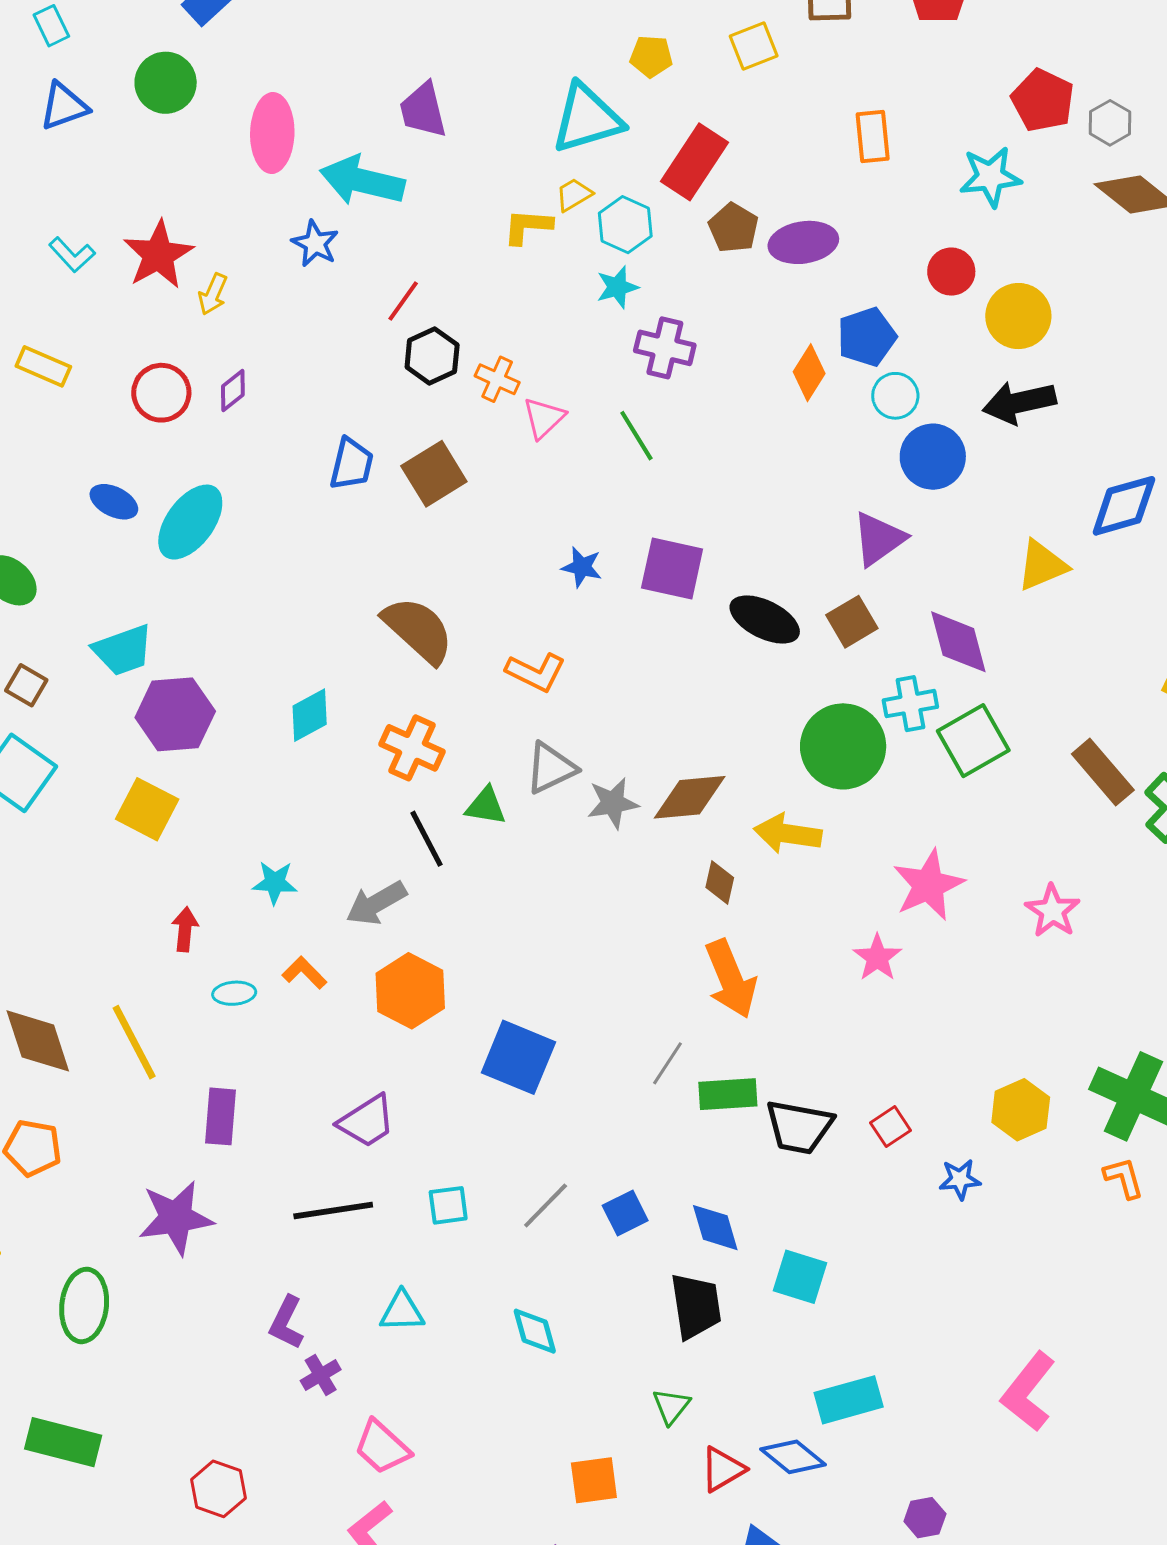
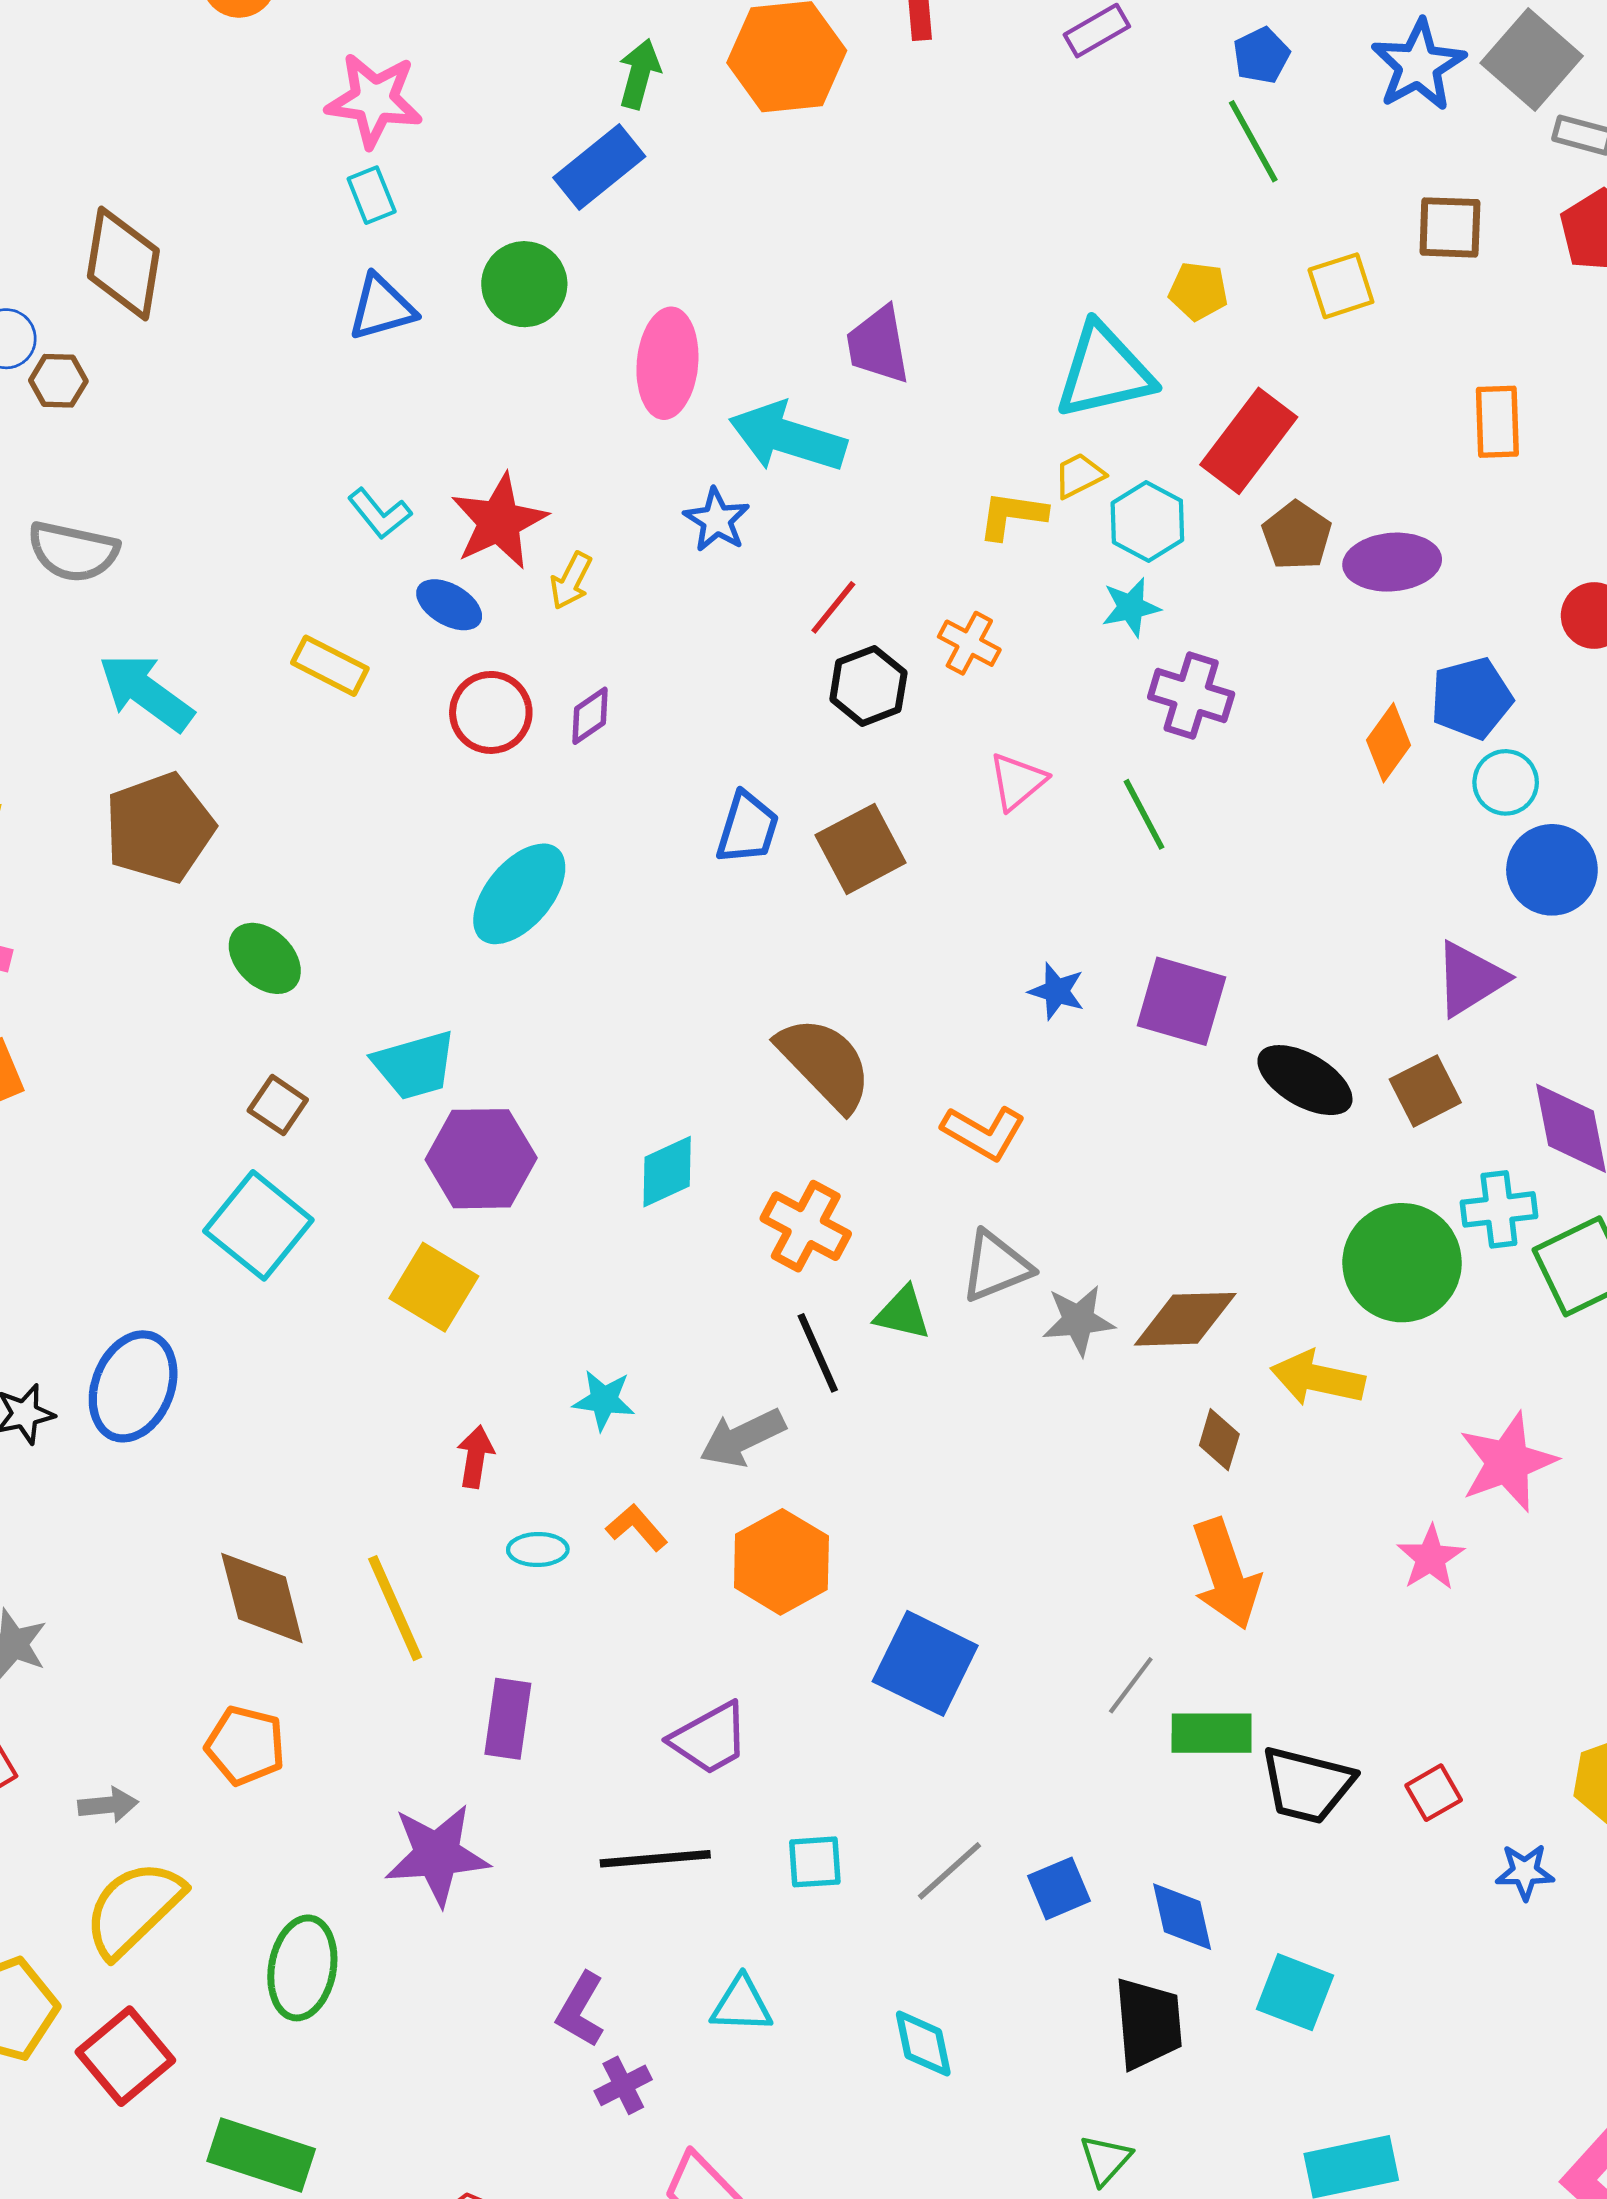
orange cross: (497, 379) -> (969, 643), moved
blue ellipse: (114, 502) -> (449, 605), moved

